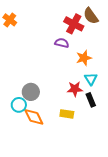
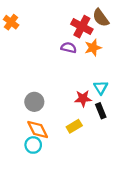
orange star: (84, 58) -> (93, 48), moved
cyan circle: (19, 105) -> (33, 145), moved
yellow rectangle: (67, 114) -> (74, 126), turned -40

